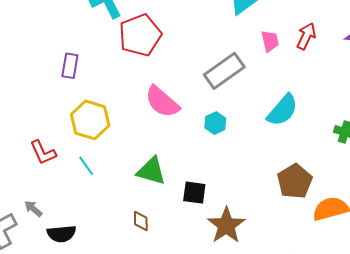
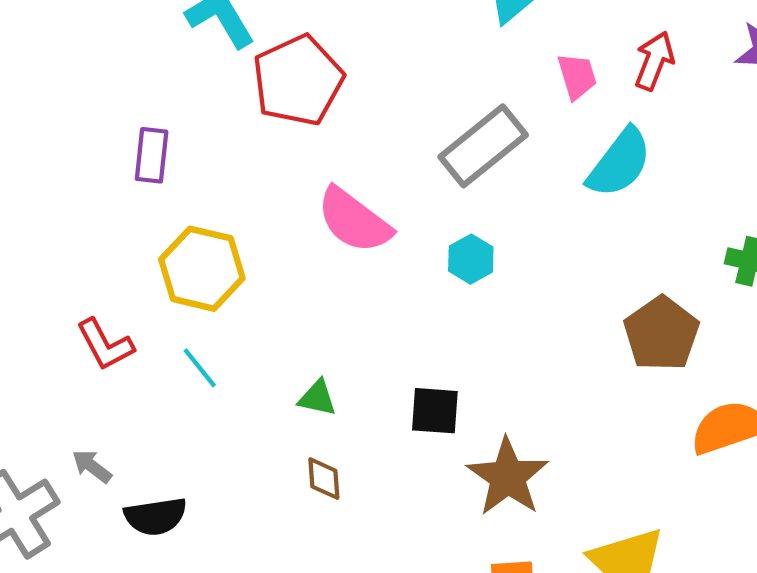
cyan semicircle: (282, 110) -> (620, 163), moved
green triangle: (151, 171) -> (317, 398), moved, size x0.6
brown pentagon: (295, 181) -> (661, 334), moved

